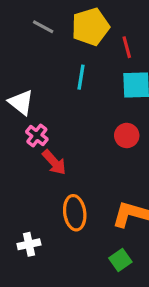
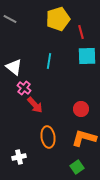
gray line: (43, 27) -> (10, 19), moved
cyan line: (81, 77) -> (49, 61), moved
red circle: (127, 135) -> (81, 109), moved

